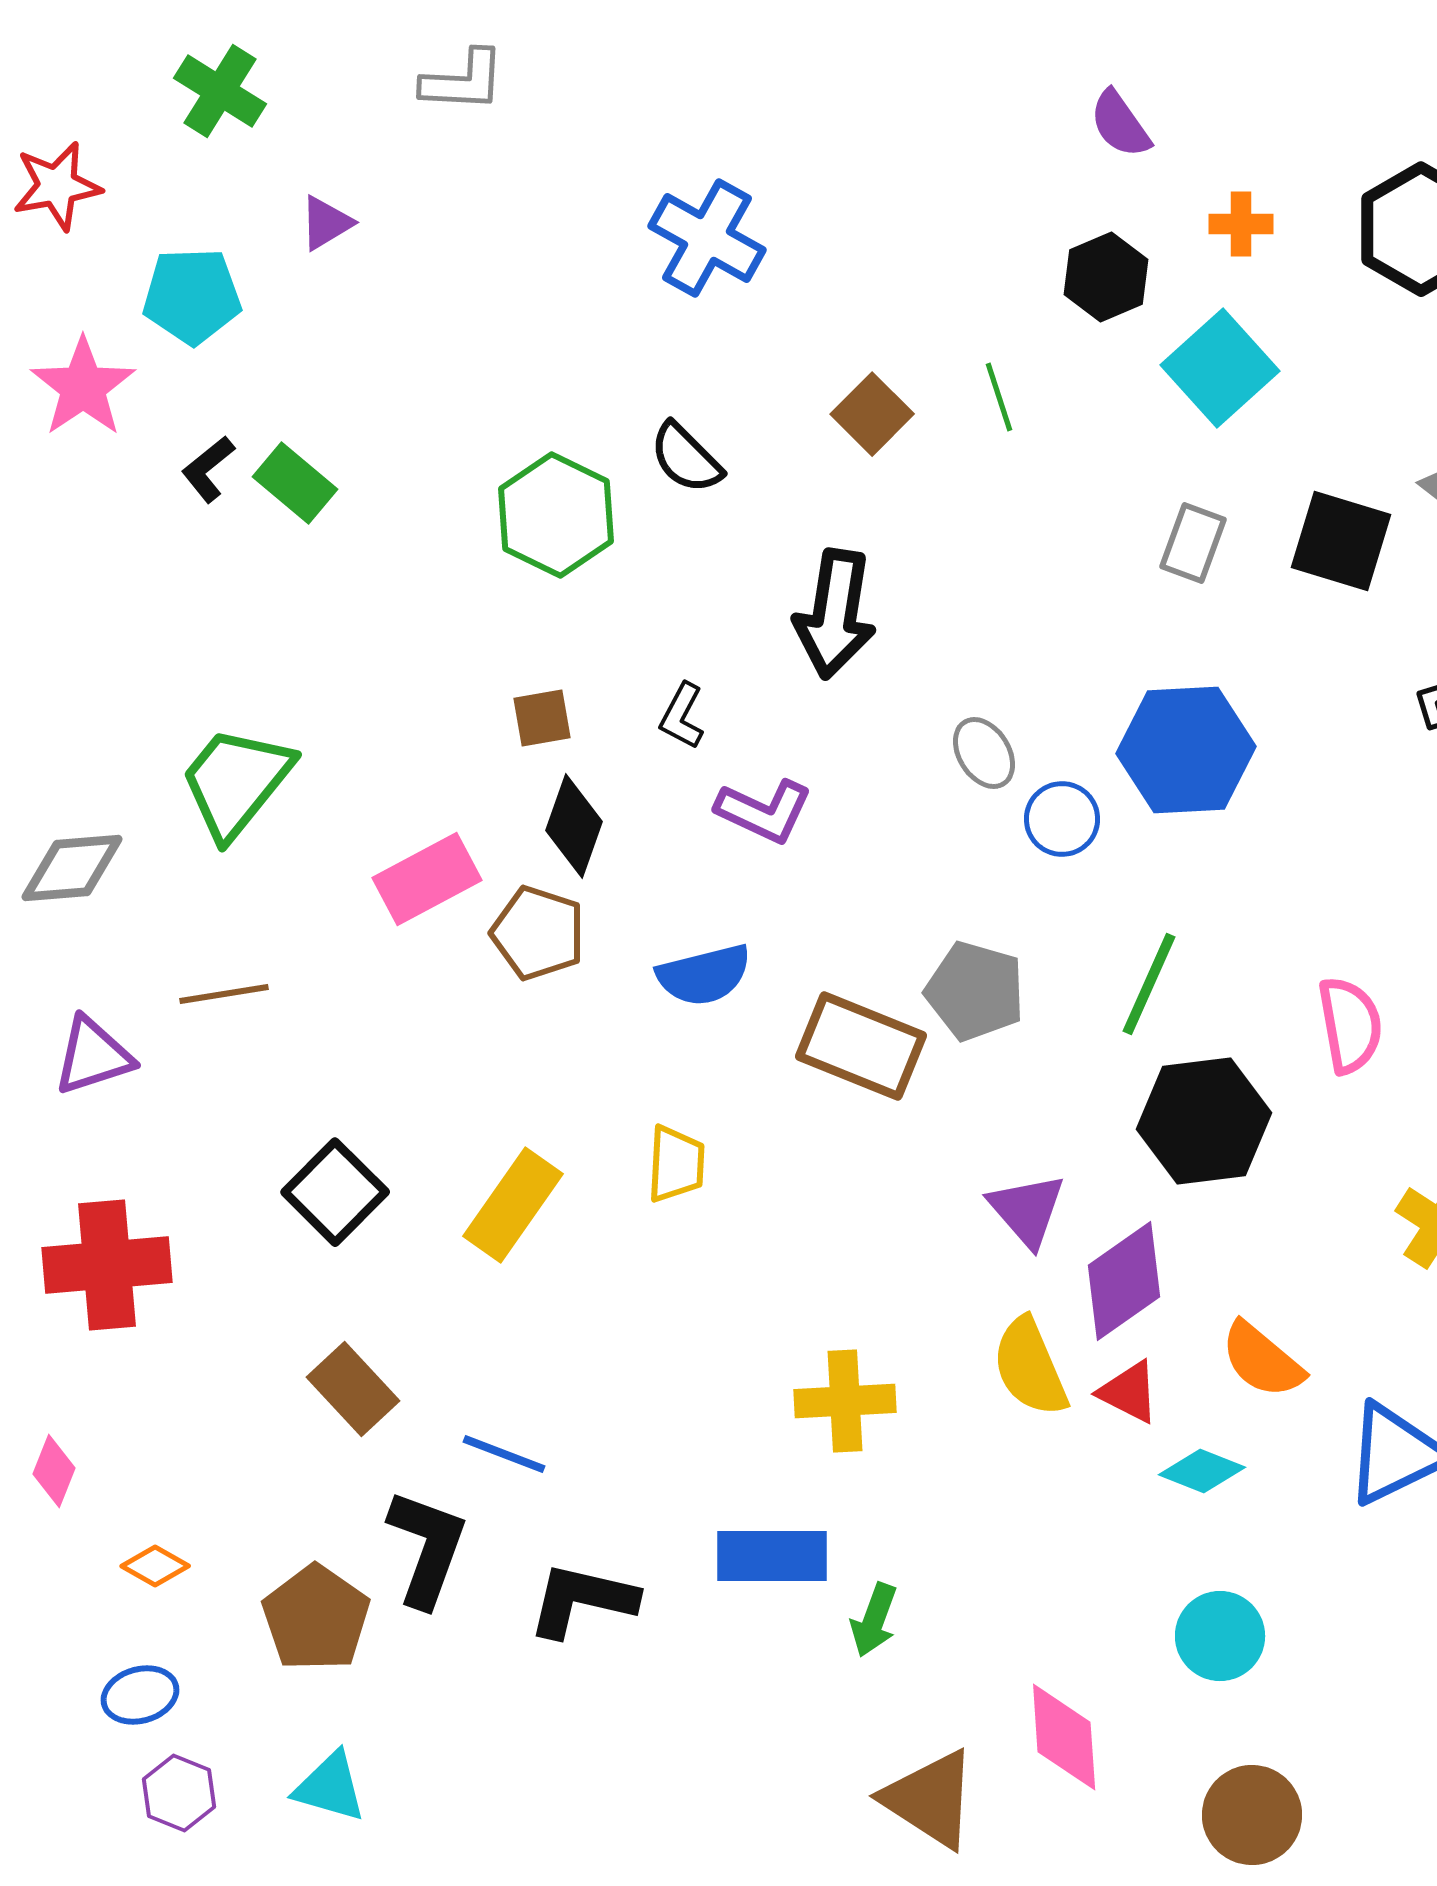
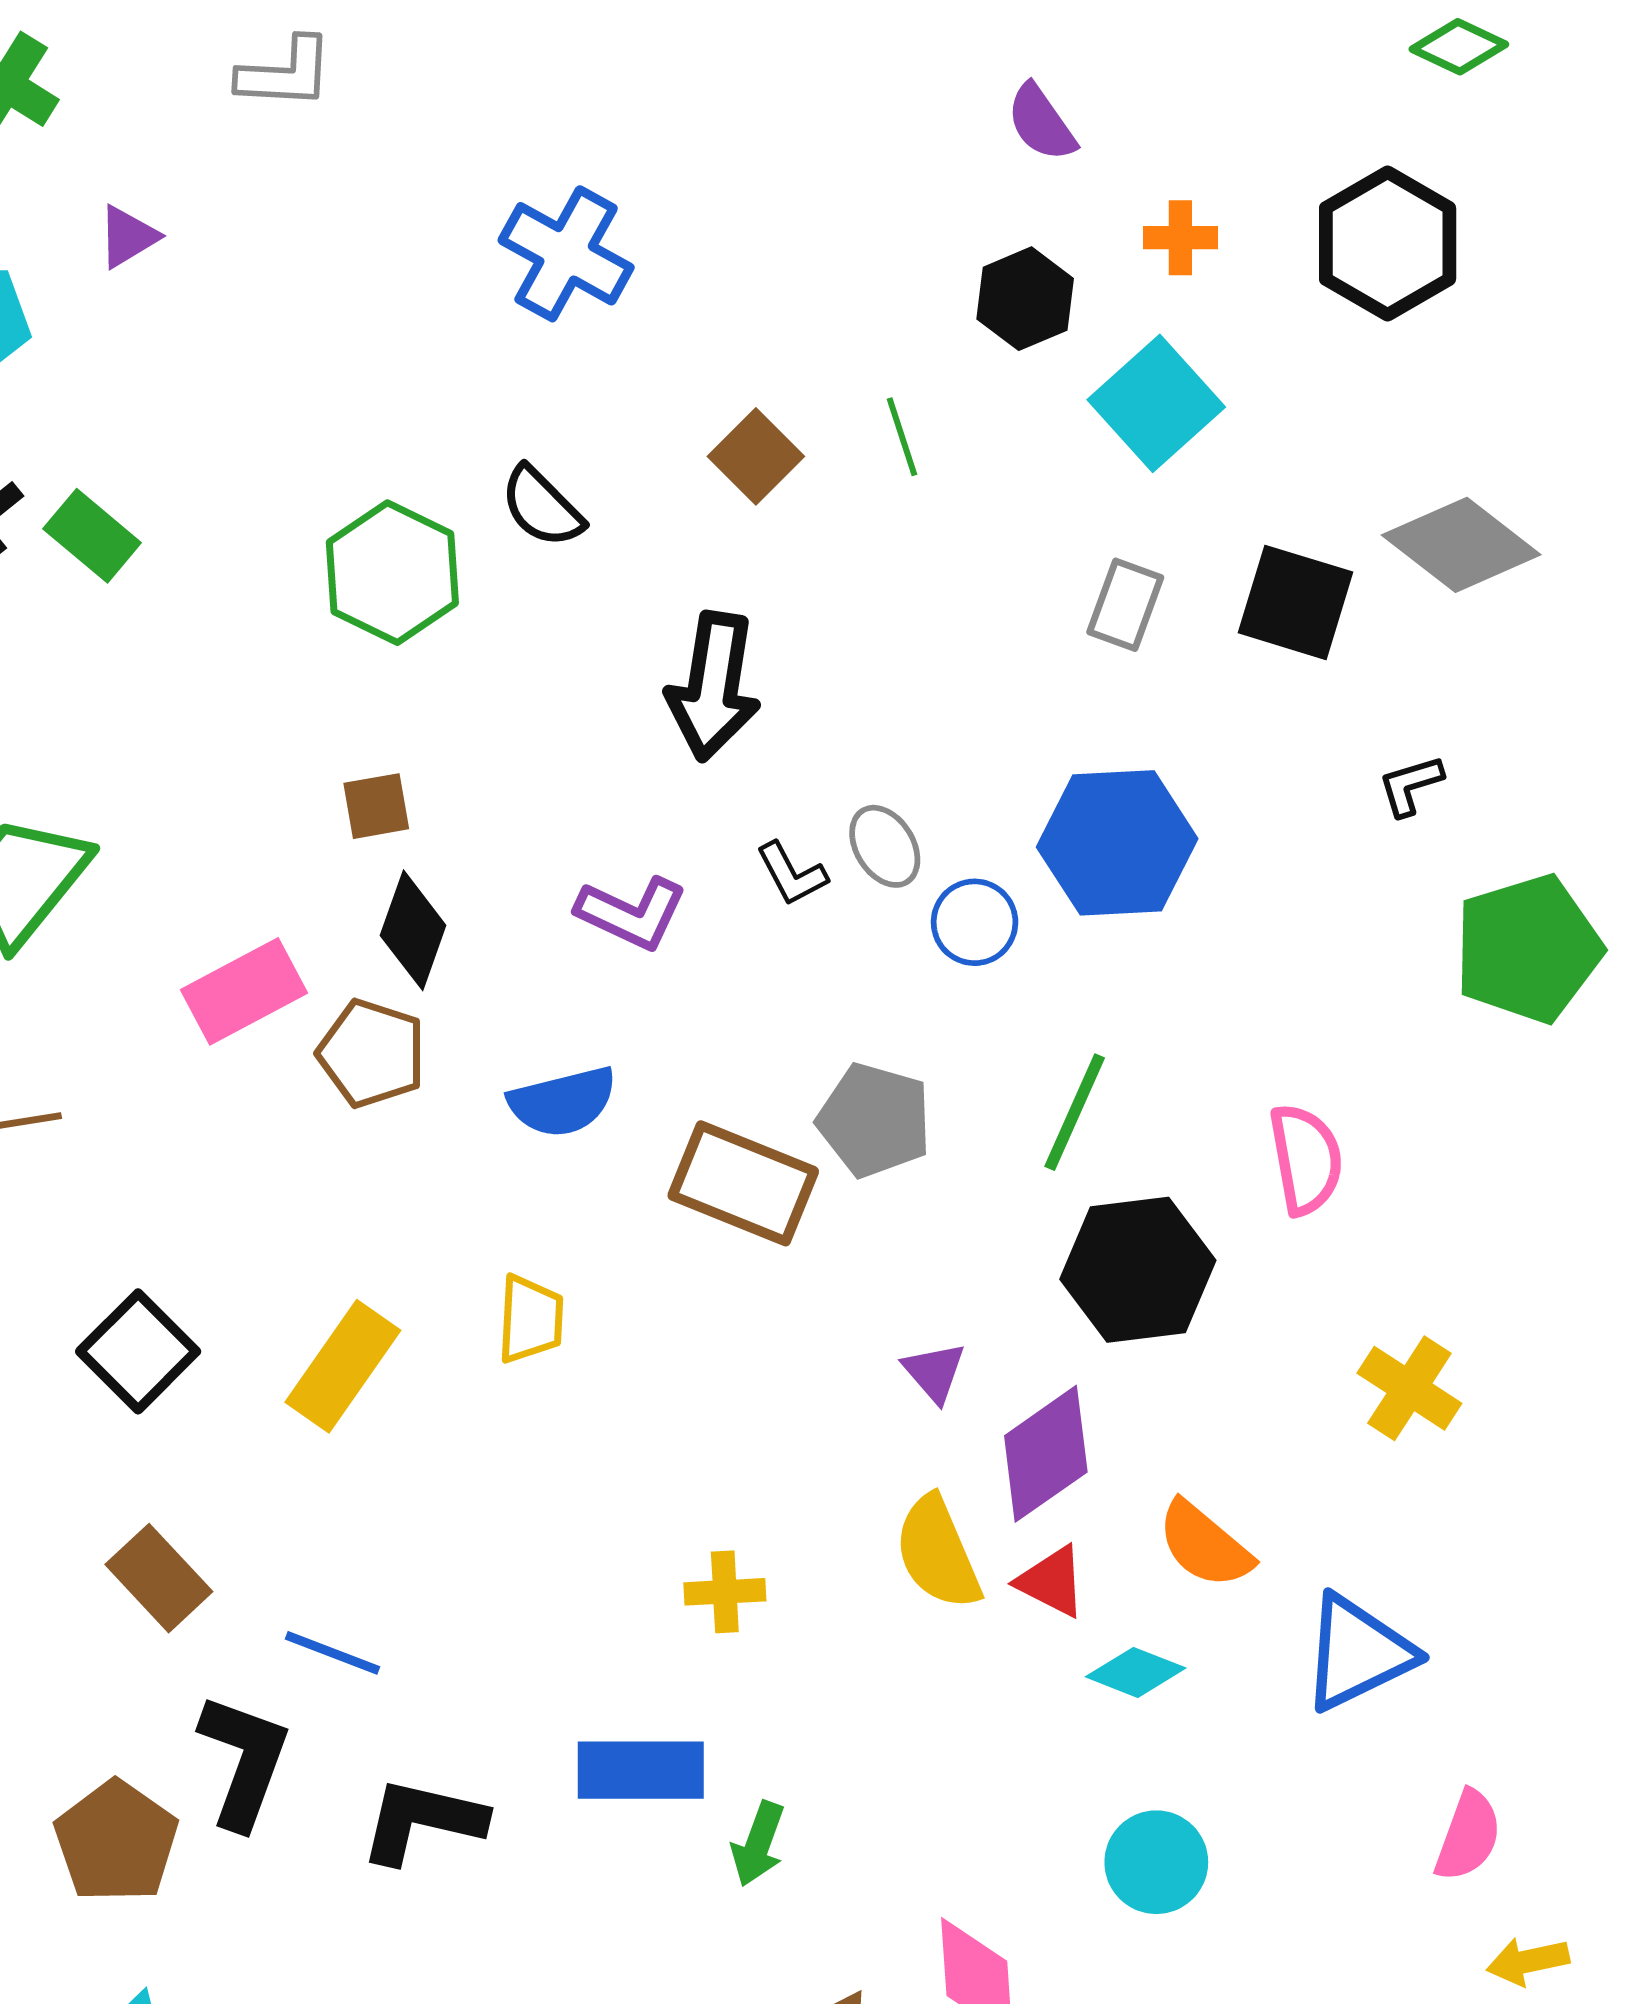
black L-shape: (682, 716) -> (792, 874), moved, turned -56
purple triangle: (1027, 1210) -> (934, 1372), size x0.7
yellow cross: (845, 1401) -> (725, 1592), size x0.7

